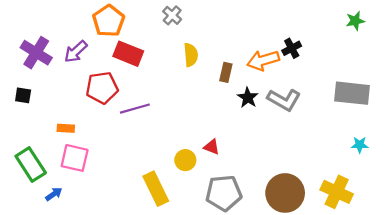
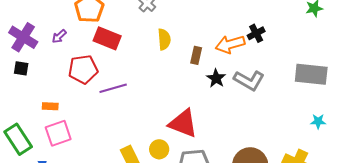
purple arrow: (76, 52) -> (59, 36), size x0.7
black square: (23, 95) -> (21, 68), moved
red triangle: (212, 147) -> (183, 123), size x2.0
pink square: (75, 158) -> (58, 133), turned -32
yellow circle: (185, 160) -> (159, 149), moved

